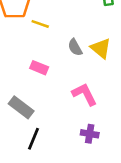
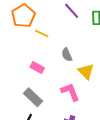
yellow triangle: (101, 48) -> (86, 71), moved
gray rectangle: (21, 107) -> (33, 97), moved

